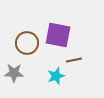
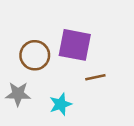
cyan star: (56, 76) -> (61, 104), moved

